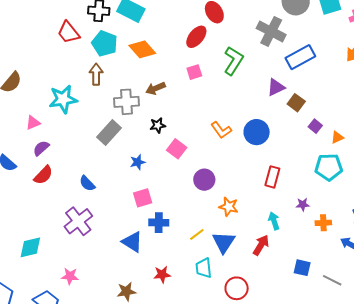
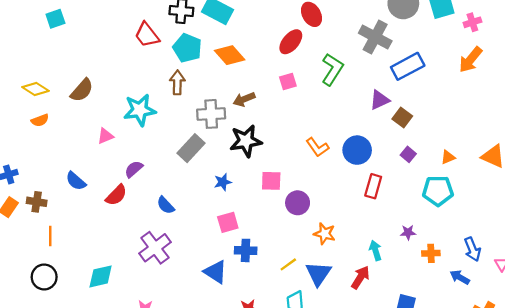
black star: (158, 125) -> (246, 141), size x1.8
purple square: (315, 126) -> (408, 154), moved
purple semicircle: (41, 148) -> (134, 169), moved
pink square: (177, 149) -> (271, 181), moved, turned -36
red rectangle: (272, 177) -> (373, 186), moved

